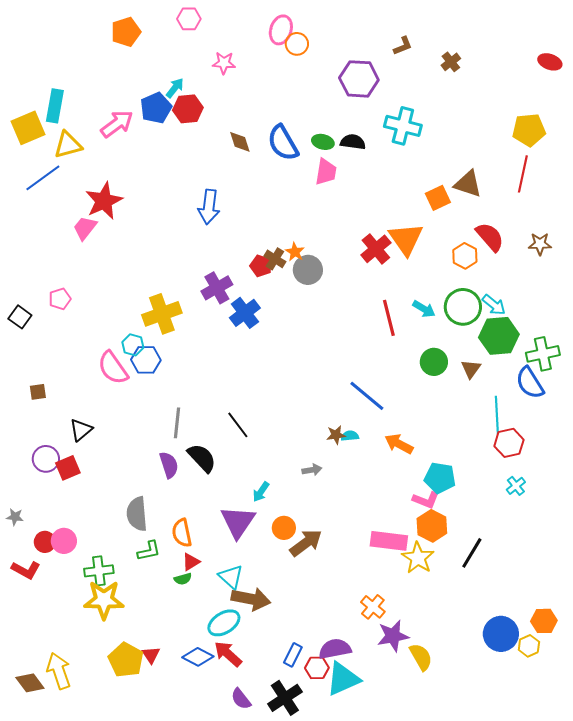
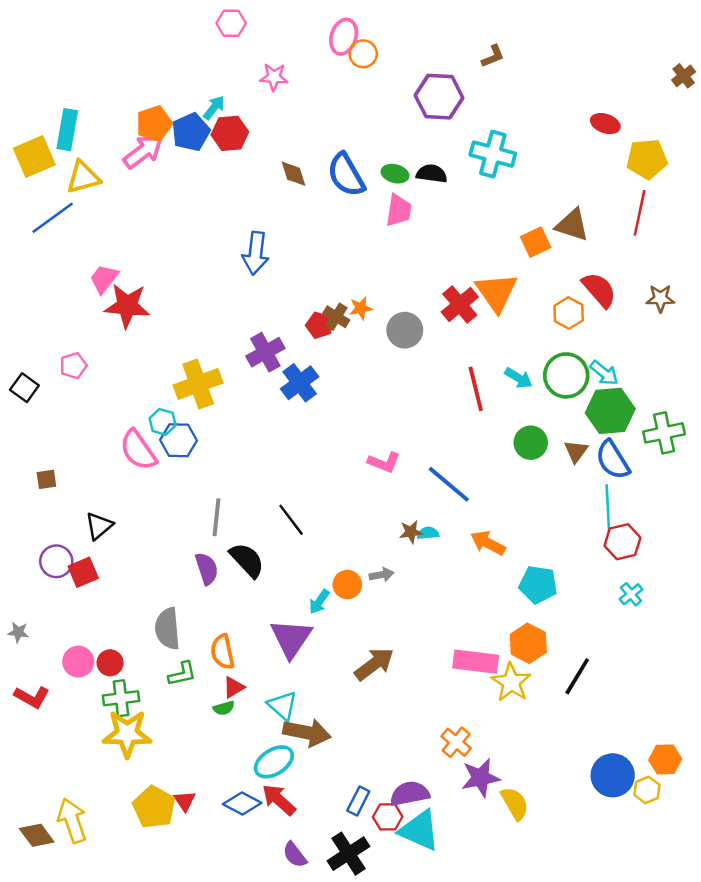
orange pentagon: (126, 32) -> (154, 124), moved
brown cross: (451, 62) -> (684, 76), moved
red ellipse: (550, 62) -> (605, 124), moved
red star: (104, 201) -> (127, 306), moved, turned 30
orange star: (295, 252) -> (361, 308), turned 30
gray circle: (308, 270) -> (405, 330), moved
blue semicircle: (530, 383) -> (613, 460), moved
pink L-shape: (426, 500) -> (384, 462), moved
orange circle: (284, 528) -> (347, 585), moved
red circle: (45, 542) -> (110, 663), moved
cyan triangle: (343, 679) -> (419, 830), turned 48

